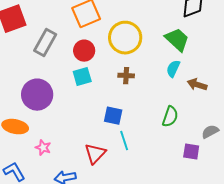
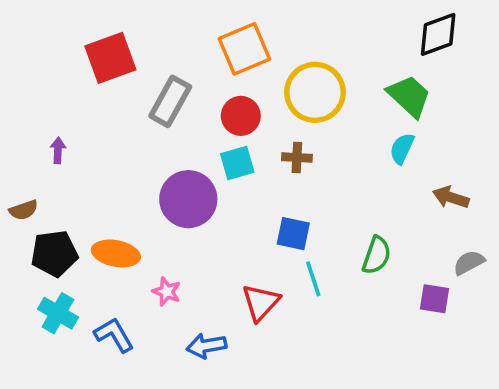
brown cross: (126, 76) -> (297, 158), moved
brown arrow: (197, 85) -> (451, 197), moved
purple circle: (37, 95) -> (188, 199), moved
green semicircle: (170, 117) -> (377, 255), moved

